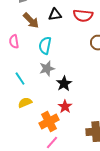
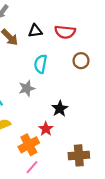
cyan semicircle: (45, 46) -> (41, 64), moved
black star: (64, 84) -> (60, 109), moved

